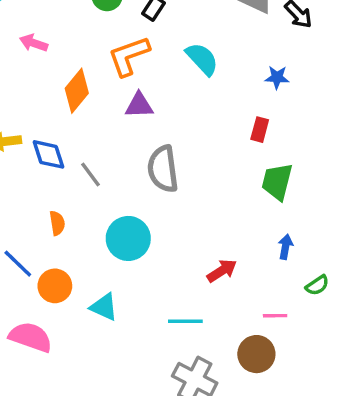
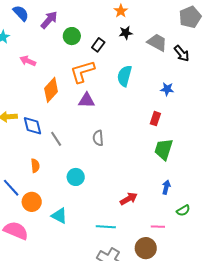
cyan semicircle: (202, 59) -> (125, 76), turned -125
gray semicircle: (163, 169) -> (98, 138), size x0.6
cyan circle: (128, 238) -> (76, 177), size x0.7

